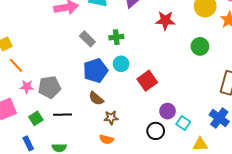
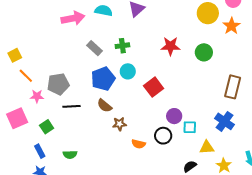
red star: (165, 20) -> (170, 46), moved
gray pentagon: (49, 87) -> (58, 84), moved
black line: (63, 115) -> (72, 106), moved
cyan square: (183, 123) -> (190, 127), turned -32
orange semicircle: (106, 139) -> (139, 144), moved

